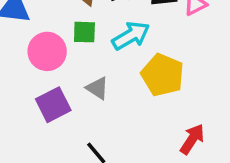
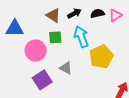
cyan arrow: (131, 36) -> (81, 37), turned -75
yellow pentagon: (163, 75) -> (101, 57), turned 30

